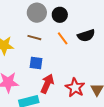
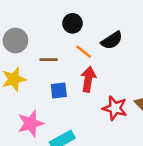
gray circle: (37, 13) -> (15, 41), moved
red arrow: (47, 84) -> (88, 79), moved

